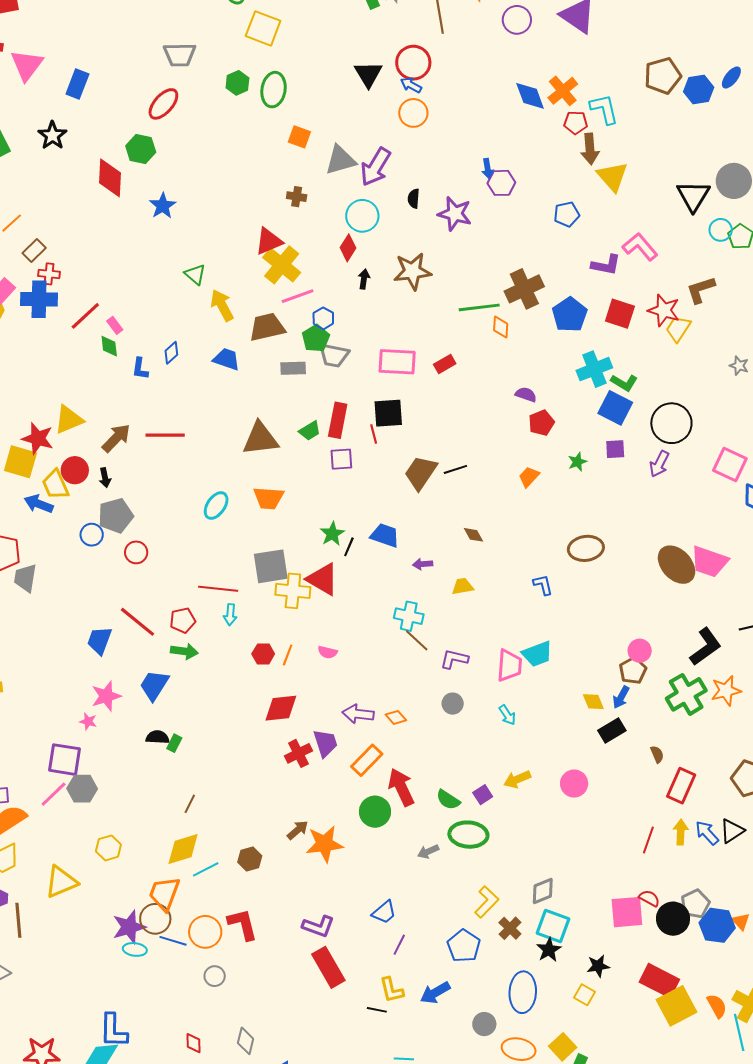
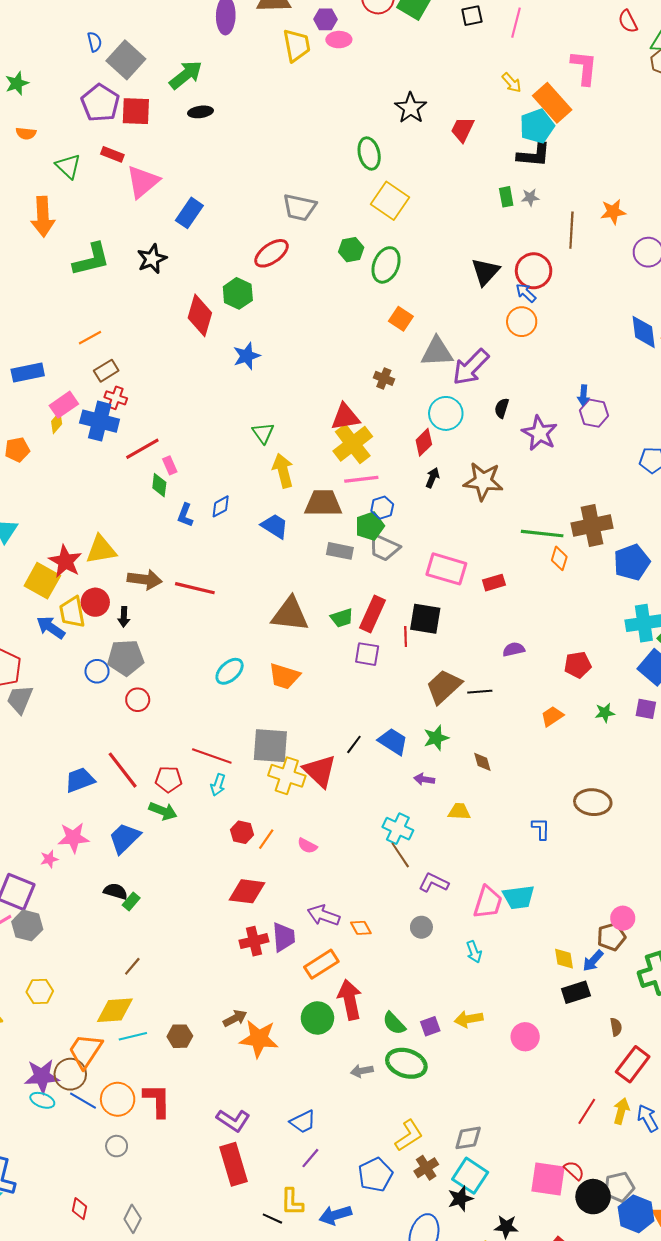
purple semicircle: (526, 394) -> (514, 649), moved, turned -45
brown arrow: (116, 438) -> (145, 579), turned 40
green star: (332, 534) -> (436, 738), moved
blue trapezoid: (99, 640) -> (80, 780), turned 36
pink star: (88, 721) -> (49, 859), turned 30

